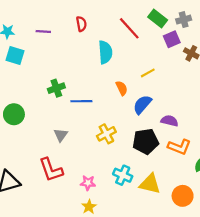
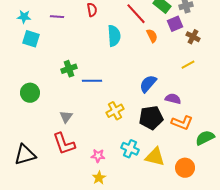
yellow line: (148, 73) -> (188, 65), moved
orange semicircle: (122, 88) -> (152, 36), moved
gray triangle: (61, 135) -> (66, 117), moved

